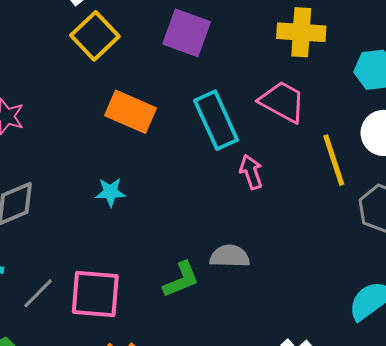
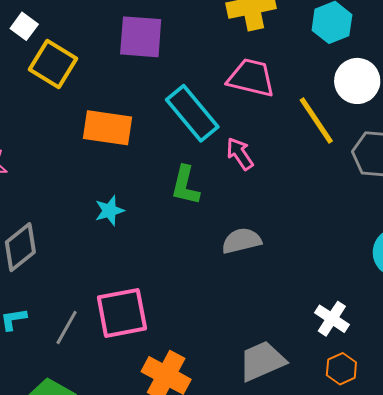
green L-shape: (181, 280) -> (185, 185), moved, turned 141

